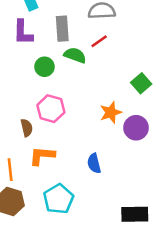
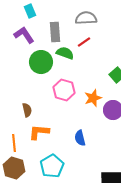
purple L-shape: (23, 32) -> (24, 35), turned 145
green circle: (44, 67) -> (41, 62), size x1.5
pink hexagon: (51, 109) -> (64, 90), moved

